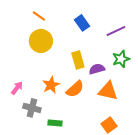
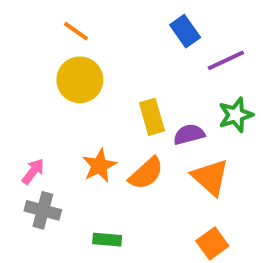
blue rectangle: (82, 23) -> (185, 31), moved
orange triangle: (108, 91) -> (210, 177), turned 30
gray cross: (32, 108) -> (43, 210), moved

